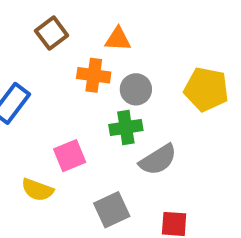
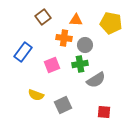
yellow pentagon: (206, 89) -> (111, 23), moved
pink square: (70, 156) -> (52, 65), moved
gray square: (112, 210) -> (63, 105), moved

